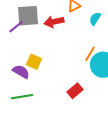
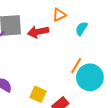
yellow square: (34, 62) -> (38, 94), moved

